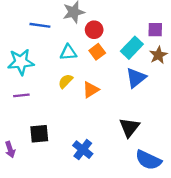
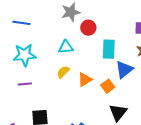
blue line: (40, 25) -> (21, 23), moved
cyan rectangle: (132, 48) -> (109, 49), moved, turned -42
orange square: (97, 52) -> (108, 86), moved

